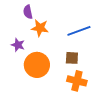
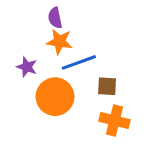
purple semicircle: (28, 12) -> (55, 18), moved
blue line: (79, 31) -> (79, 62), moved

